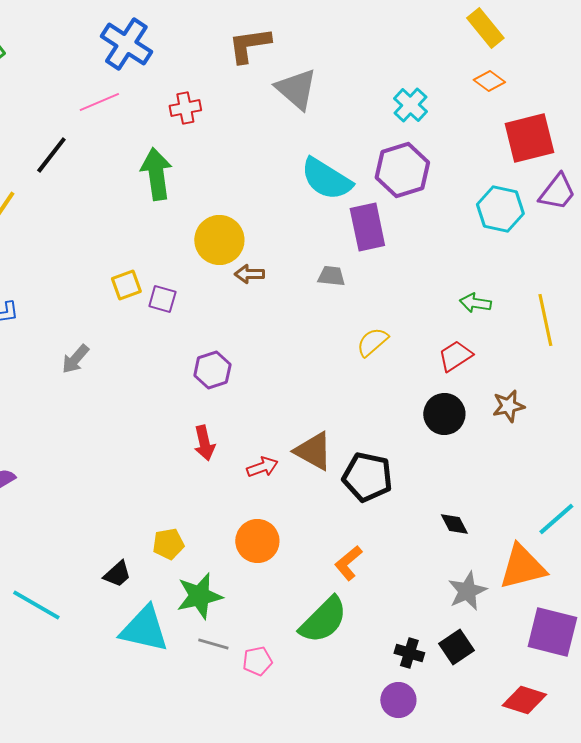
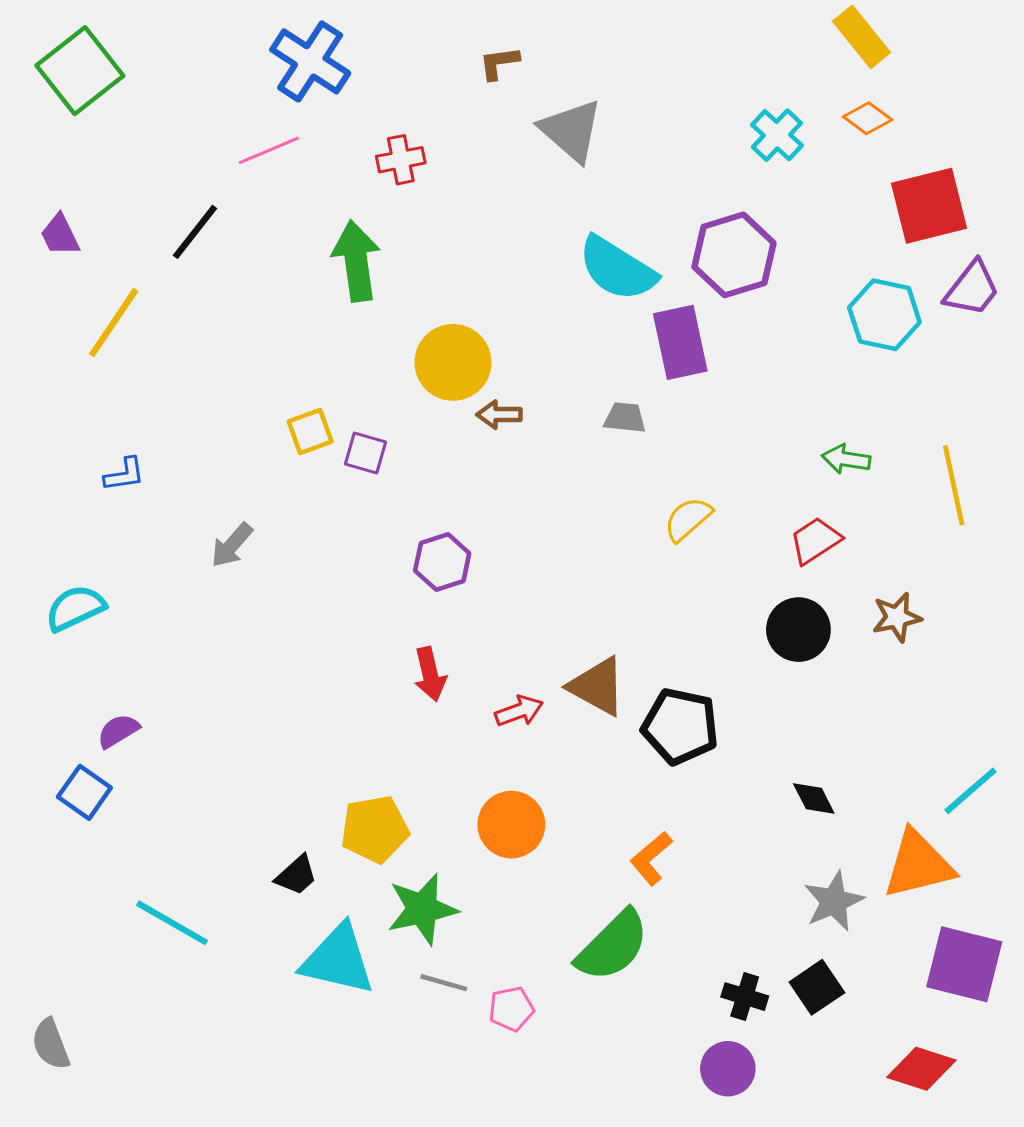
brown L-shape: (249, 45) -> (499, 63), size x0.6
cyan cross: (410, 105) -> (777, 135), moved
yellow pentagon: (168, 544) -> (375, 829), size x1.4

